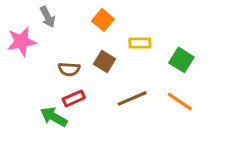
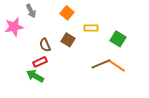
brown semicircle: (69, 69) -> (45, 45), turned 64
red rectangle: (74, 98) -> (40, 62), moved
brown line: (132, 98) -> (101, 64), moved

